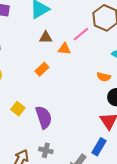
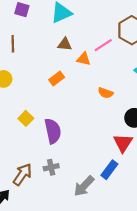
orange semicircle: (104, 77) -> (106, 93), moved
gray cross: (46, 150) -> (51, 167), turned -32

